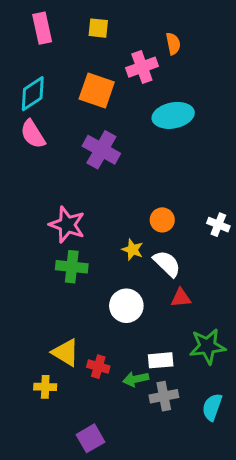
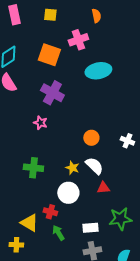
orange semicircle: (173, 44) -> (96, 16), moved
pink star: (67, 225) -> (40, 123), moved, size x0.6
yellow star: (133, 250) -> (72, 168), moved
red cross: (98, 367) -> (50, 212), moved
green arrow: (136, 379) -> (58, 233), moved, turned 70

